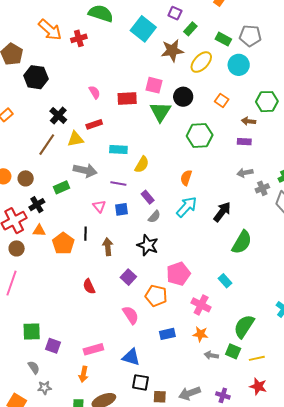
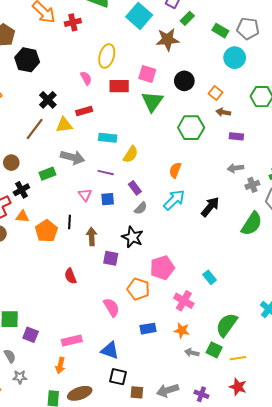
yellow ellipse: (201, 62) -> (107, 56), moved, turned -30
black circle: (183, 97) -> (184, 81), moved
brown arrow: (249, 121) -> (223, 112), moved
green semicircle: (242, 242) -> (252, 224), moved
purple square: (128, 277) -> (111, 258), moved, turned -35

